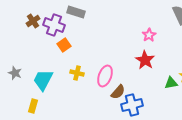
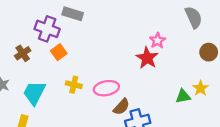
brown cross: (33, 21) -> (23, 53), moved
red star: (145, 60) -> (147, 58), moved
pink ellipse: (105, 76) -> (106, 88), turned 60

